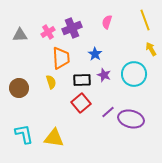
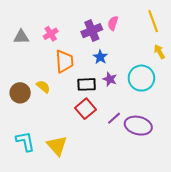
purple cross: (72, 28) -> (92, 31), moved
yellow semicircle: (51, 82) -> (43, 87), moved, turned -32
yellow triangle: (54, 138) -> (57, 146), turned 40

